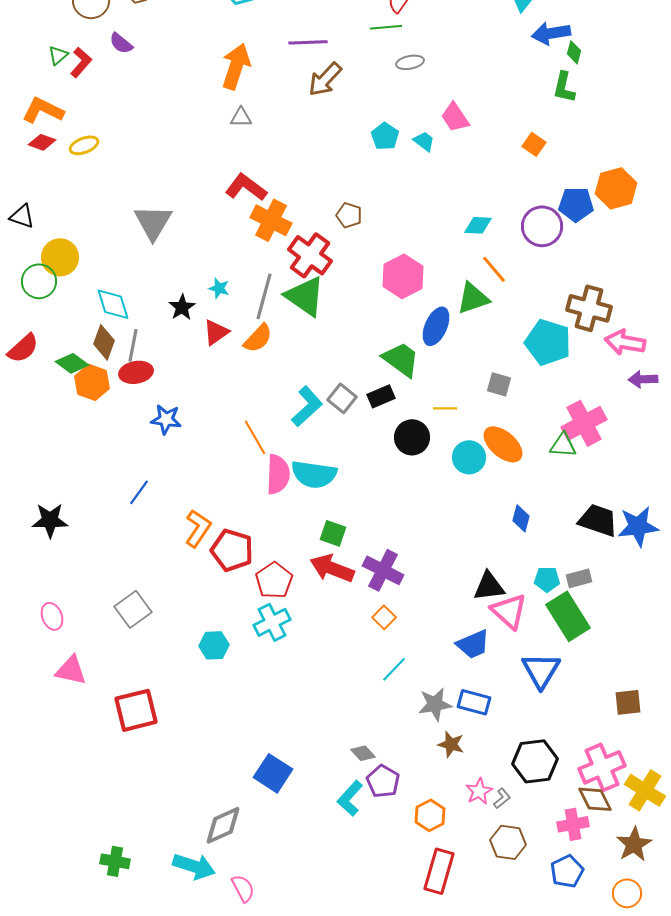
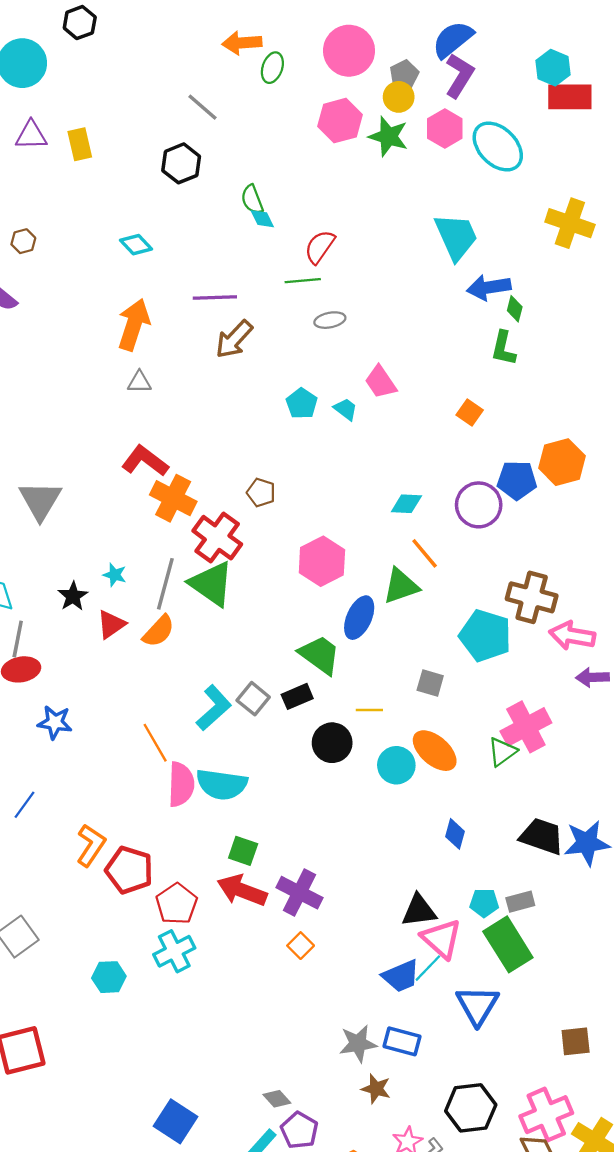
green triangle: (563, 445) -> (502, 752), turned -40
cyan line: (394, 669) -> (428, 968), moved

